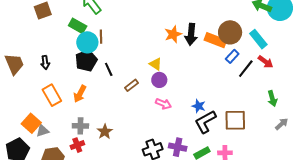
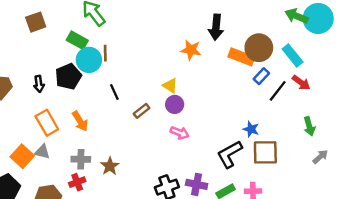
orange star: (173, 34) -> (191, 50), turned 30
black arrow: (191, 34) -> (216, 27), moved
black pentagon: (86, 60) -> (68, 76), moved
orange arrow: (80, 94) -> (80, 121), turned -60
blue star: (199, 106) -> (251, 129), moved
gray triangle: (43, 131) -> (42, 152), moved, turned 32

